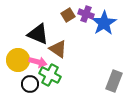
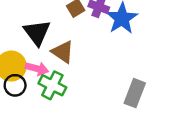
black triangle: (38, 34) -> (37, 33), turned 30
black circle: (30, 84) -> (15, 85), moved

